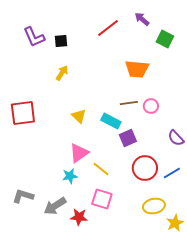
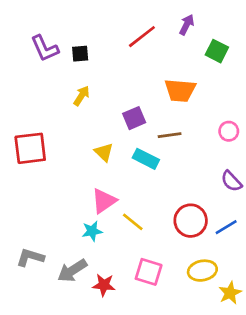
purple arrow: (142, 19) -> (187, 25), turned 77
pink circle: (151, 106) -> (229, 131), moved
purple square: (128, 138) -> (134, 118), moved
pink square: (102, 199) -> (149, 272), moved

